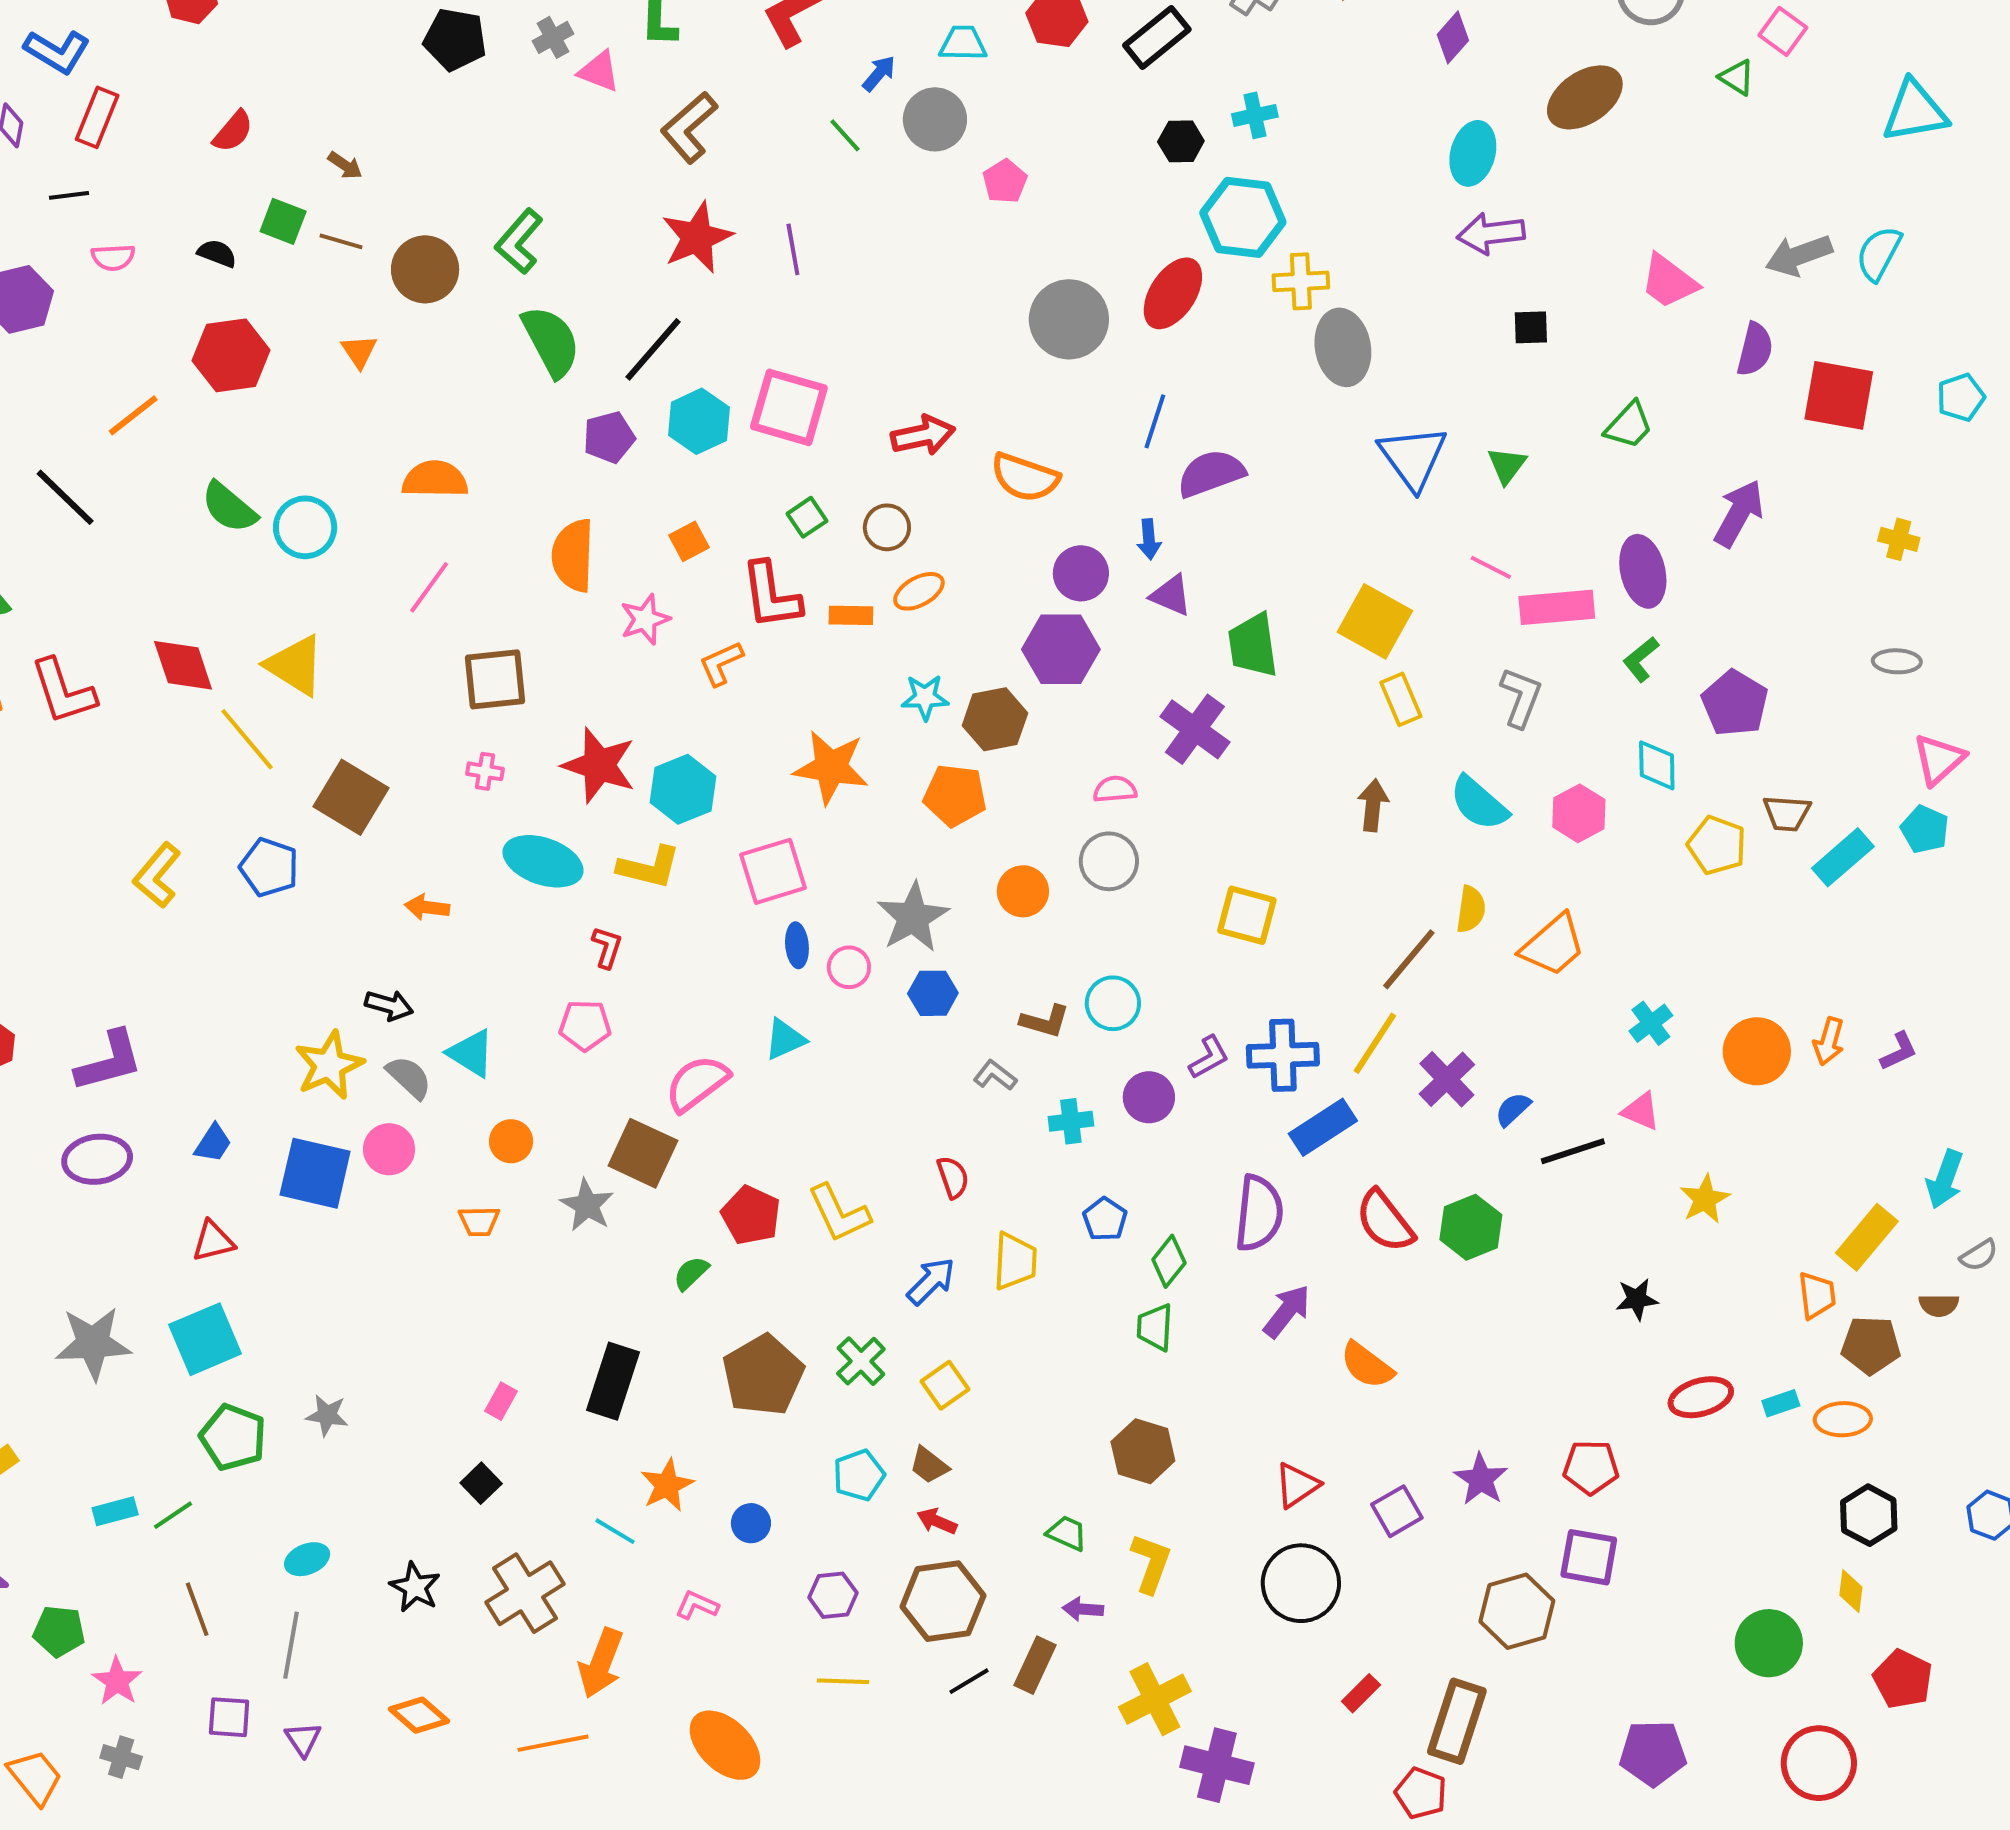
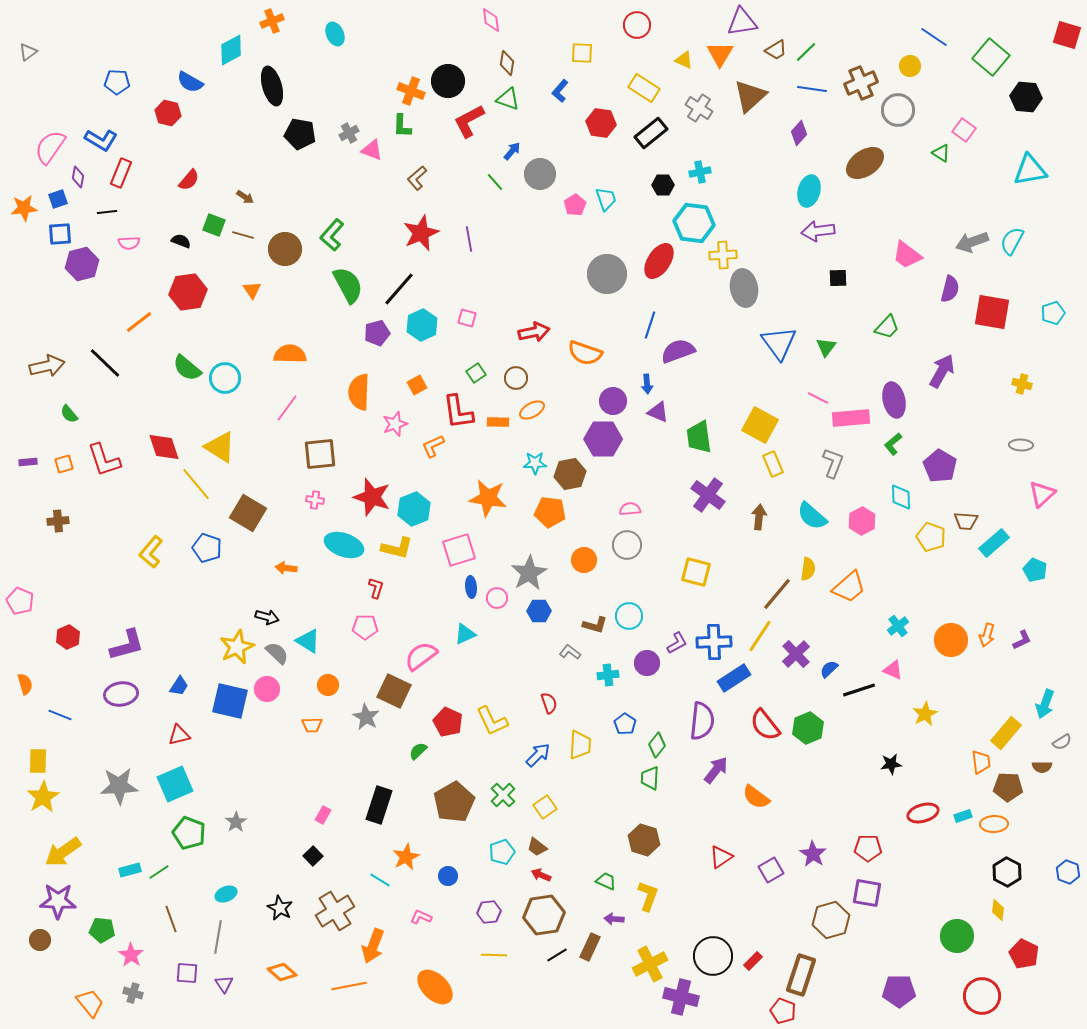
cyan trapezoid: (963, 43) -> (606, 199), moved, turned 70
brown L-shape: (689, 127) -> (417, 178), size x0.7
pink square: (789, 407) -> (467, 318), size x0.5
purple cross: (1195, 729) -> (708, 495), moved
cyan pentagon: (1925, 829) -> (1035, 570), moved
gray star: (327, 1415) -> (236, 822), turned 30
black circle: (1301, 1583) -> (713, 956), moved

